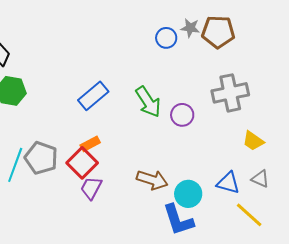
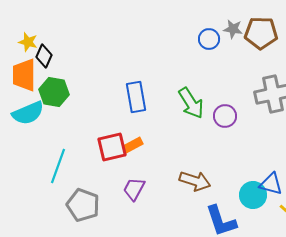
blue rectangle: (93, 96) -> (136, 97), turned -60
gray pentagon: (41, 158) -> (83, 205), moved
red square: (82, 163) -> (112, 147), moved, turned 32
cyan circle: (188, 194) -> (253, 195), moved

